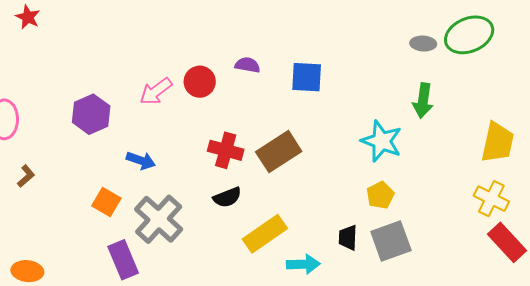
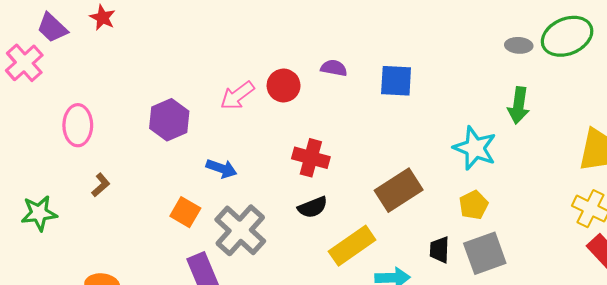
brown rectangle: (279, 152) -> (399, 190), moved

